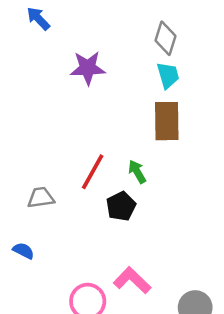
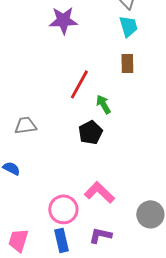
brown rectangle: (167, 121) -> (127, 63), size x0.6
red line: (93, 172) -> (79, 84), moved

